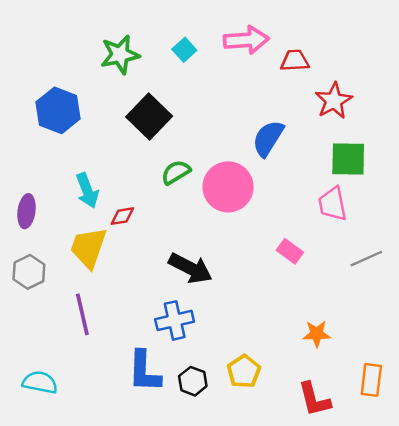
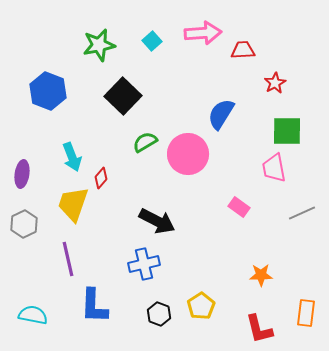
red star: (334, 101) -> (275, 83), size x0.7
red diamond: (122, 216) -> (101, 178), turned -40
blue L-shape: (144, 371) -> (94, 306), moved

